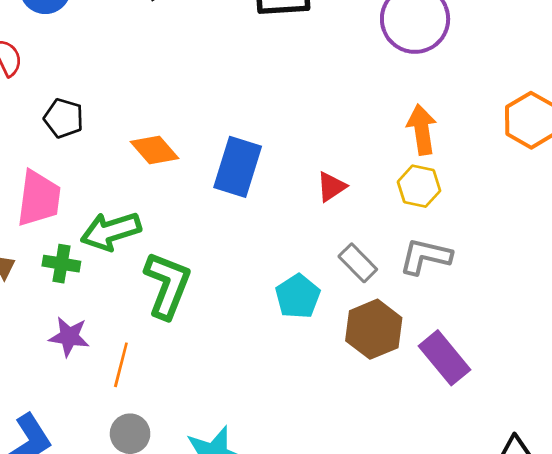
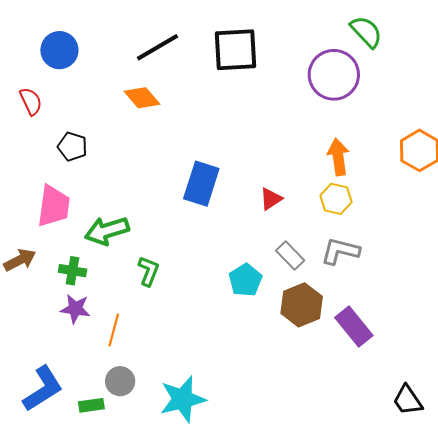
orange diamond: (154, 150) -> (142, 98), moved
green cross: (61, 264) -> (73, 271), moved
green L-shape: (167, 285) -> (149, 271), size x0.6

